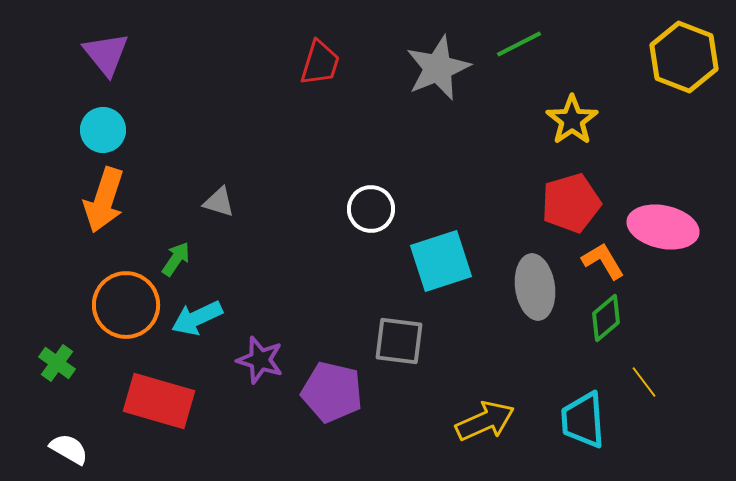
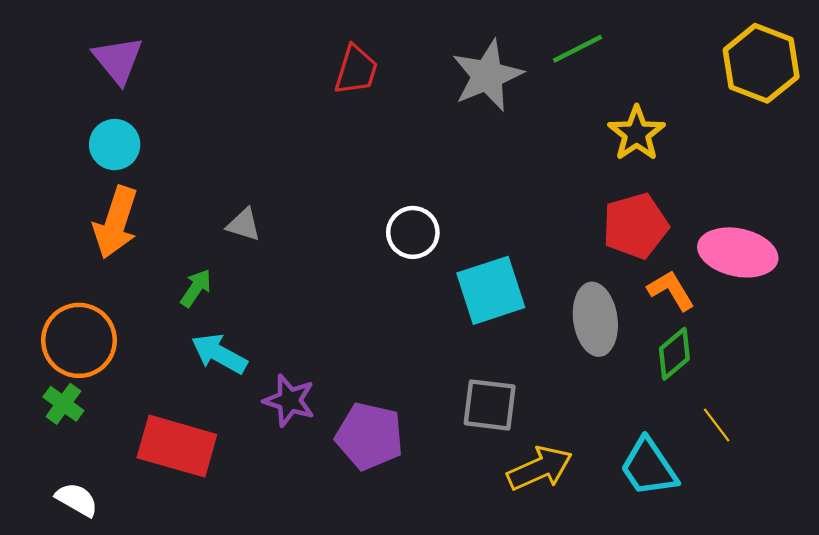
orange circle: (126, 305) -> (79, 340), moved
cyan arrow: (197, 318) -> (219, 354), turned 54
gray square: (399, 341) -> (490, 405), moved
cyan trapezoid: (583, 420) -> (649, 467), turned -30

